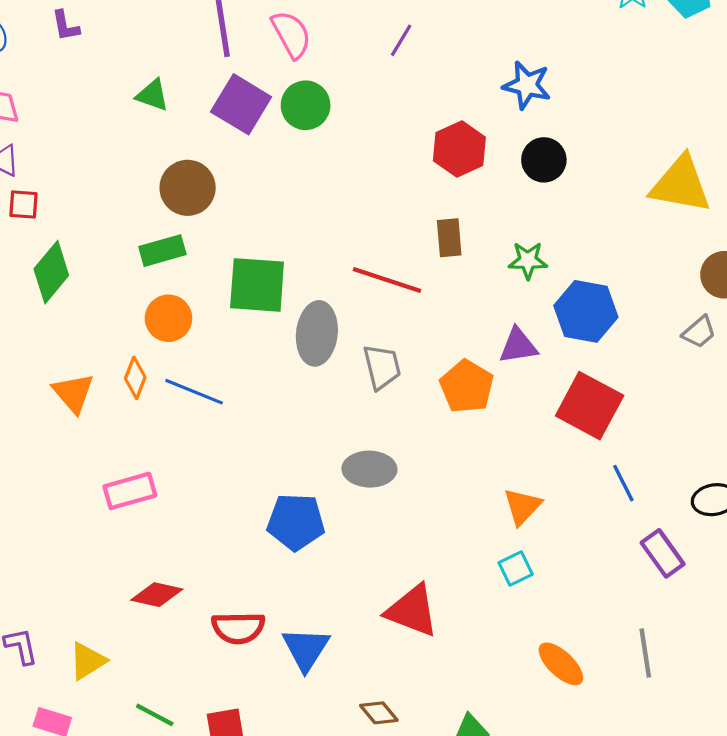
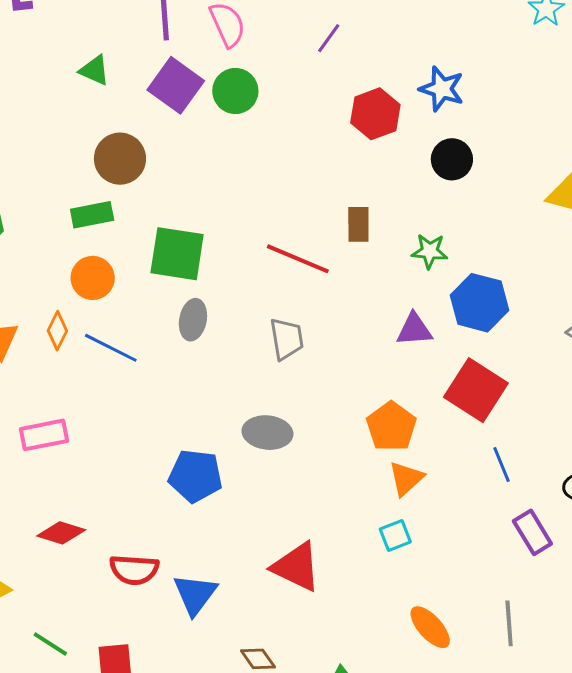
red hexagon: (459, 149) -> (375, 114), moved
gray ellipse: (317, 333) -> (193, 320), moved, size x0.7
orange pentagon: (467, 386) -> (391, 426), moved

